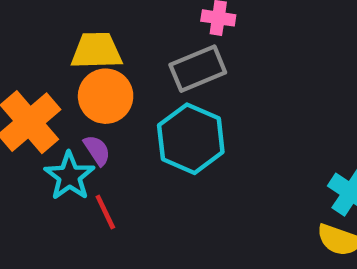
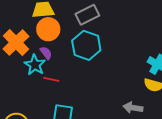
red line: (105, 212) -> (51, 79), turned -49

